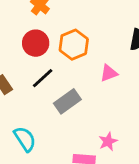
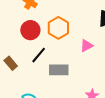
gray rectangle: (67, 101) -> (59, 70), turned 42

